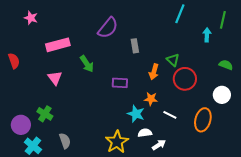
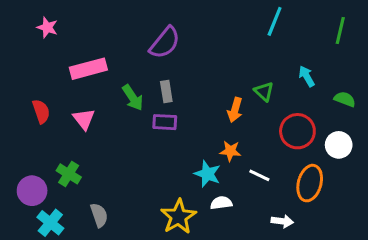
cyan arrow: (207, 35) -> (307, 76), moved, turned -32
gray rectangle: (135, 46) -> (166, 92), moved
red semicircle: (14, 61) -> (41, 111), moved
red circle: (185, 79) -> (297, 131), moved
purple rectangle: (120, 83) -> (165, 122), moved
white arrow: (159, 145) -> (282, 221), moved, turned 40

